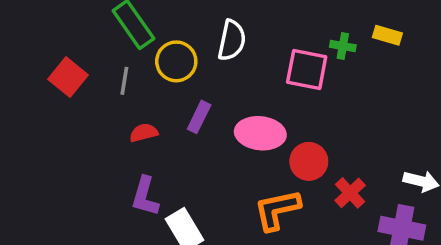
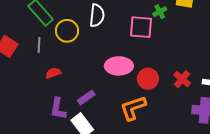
green cross: (343, 46) -> (160, 12), turned -32
purple rectangle: (199, 117) -> (86, 98), moved, turned 36
red cross: (350, 193) -> (182, 79), moved

